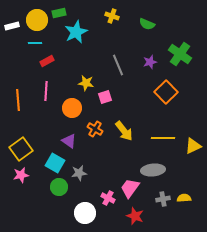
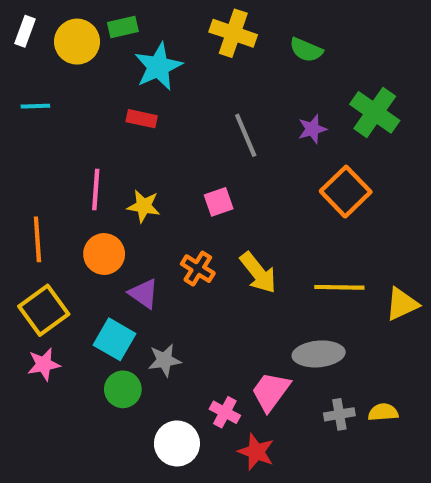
yellow cross: (112, 16) -> (233, 33), size x1.5
white rectangle: (12, 26) -> (25, 31), moved, turned -56
cyan line: (35, 43) -> (35, 106), moved
red rectangle: (47, 61) -> (142, 119), moved, turned 40
yellow star: (86, 83) -> (144, 206), moved
orange line: (18, 100) -> (37, 239), moved
orange circle: (72, 108) -> (104, 254), moved
red star: (135, 216) -> (256, 452), moved

